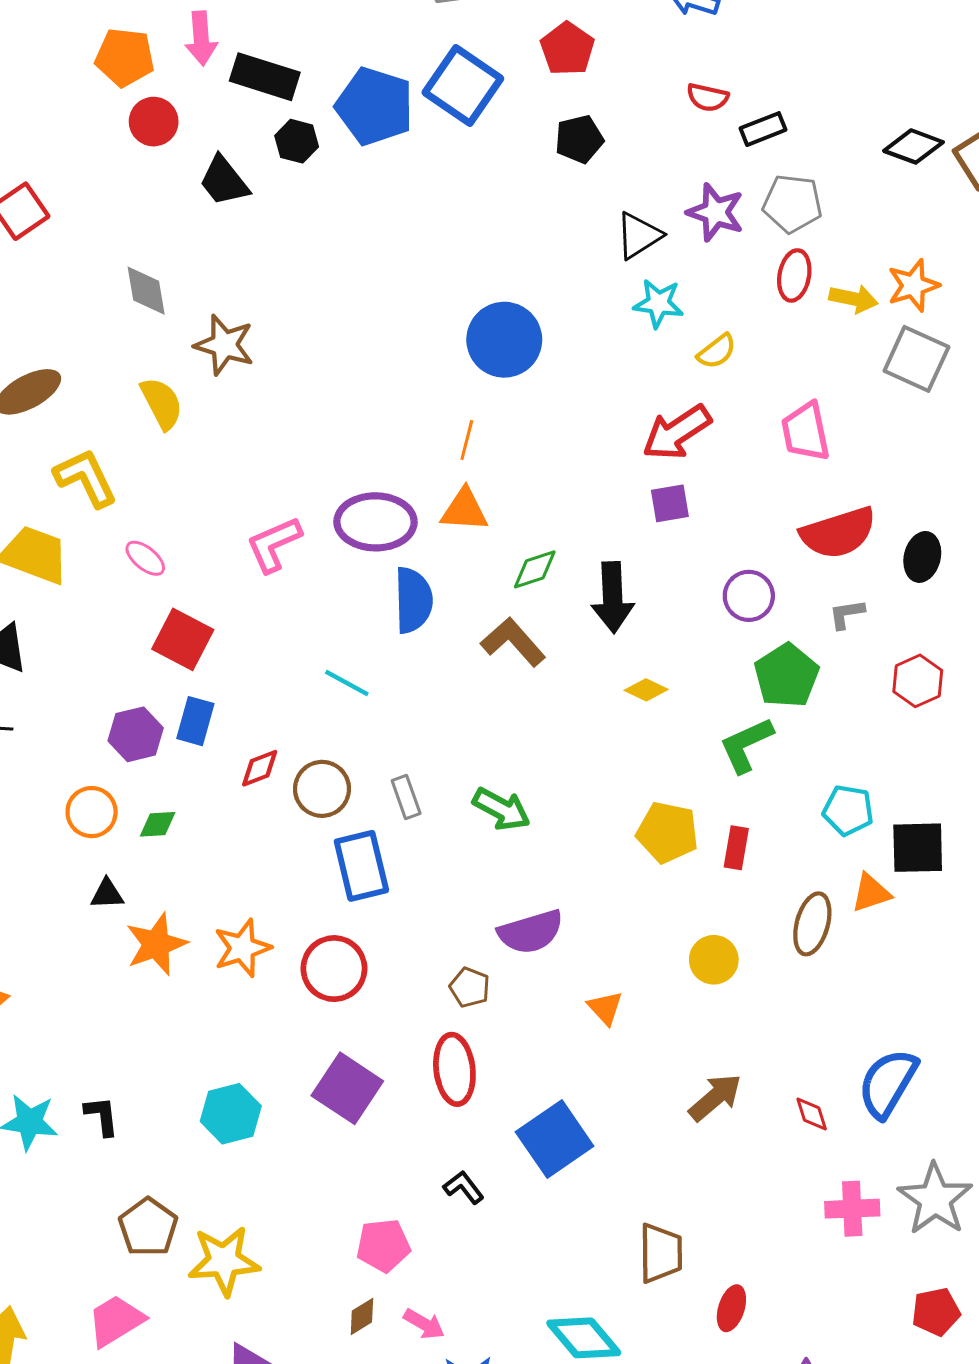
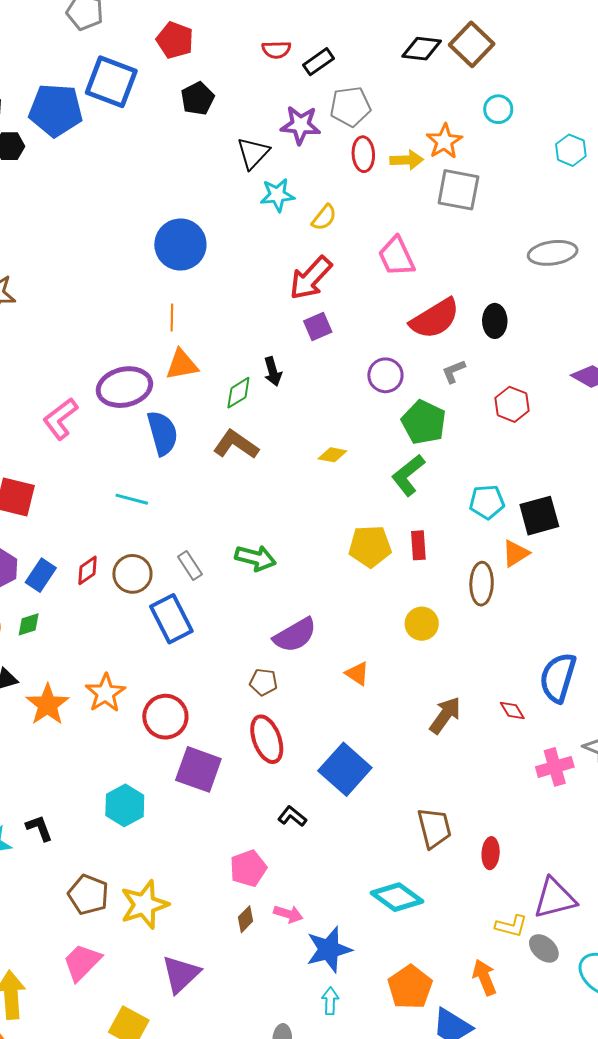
black arrow: (613, 597) -> (273, 372), moved, size x0.6
blue rectangle: (195, 721) -> (41, 575), moved, turned 32
red circle: (334, 969) -> (165, 717), moved

